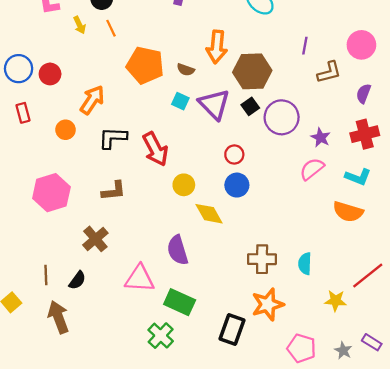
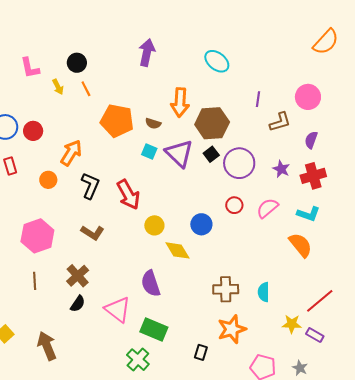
black L-shape: (113, 138) -> (90, 186), turned 112
purple star: (321, 138) -> (281, 169), moved
red circle: (234, 154) -> (234, 205), moved
brown L-shape: (114, 191) -> (92, 233), turned 40
orange semicircle: (348, 212) -> (301, 245), turned -144
brown line: (46, 275) -> (35, 281), moved
pink triangle: (140, 279) -> (118, 310), turned 36
black semicircle: (77, 280) -> (78, 304), moved
black rectangle: (232, 330) -> (201, 352), size x0.6
purple rectangle: (372, 342) -> (315, 335), moved

